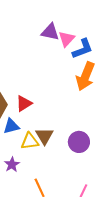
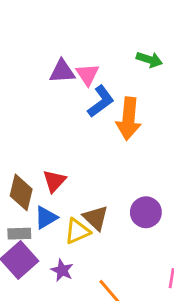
blue L-shape: (83, 49) -> (101, 101), moved

